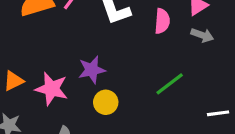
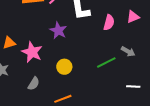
gray arrow: (202, 35) -> (128, 51), moved
purple star: (92, 70) -> (58, 31), moved, turned 30

